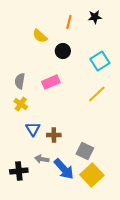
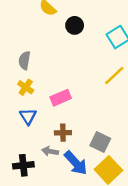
pink rectangle: (51, 82) -> (61, 98), moved
blue triangle: (33, 129) -> (28, 116), moved
brown cross: (54, 135) -> (63, 133), moved

